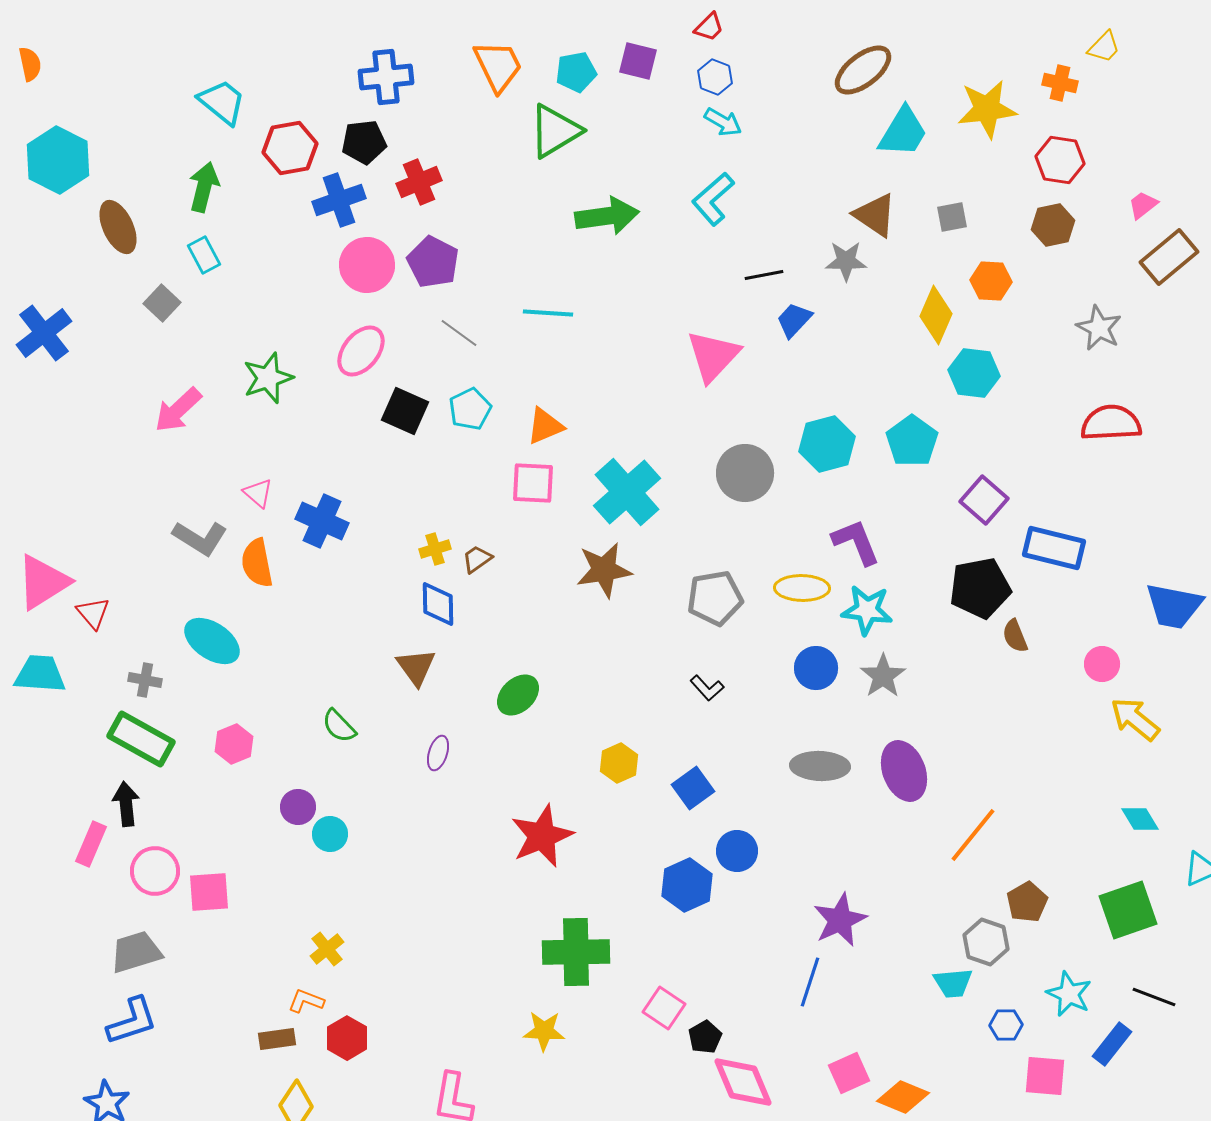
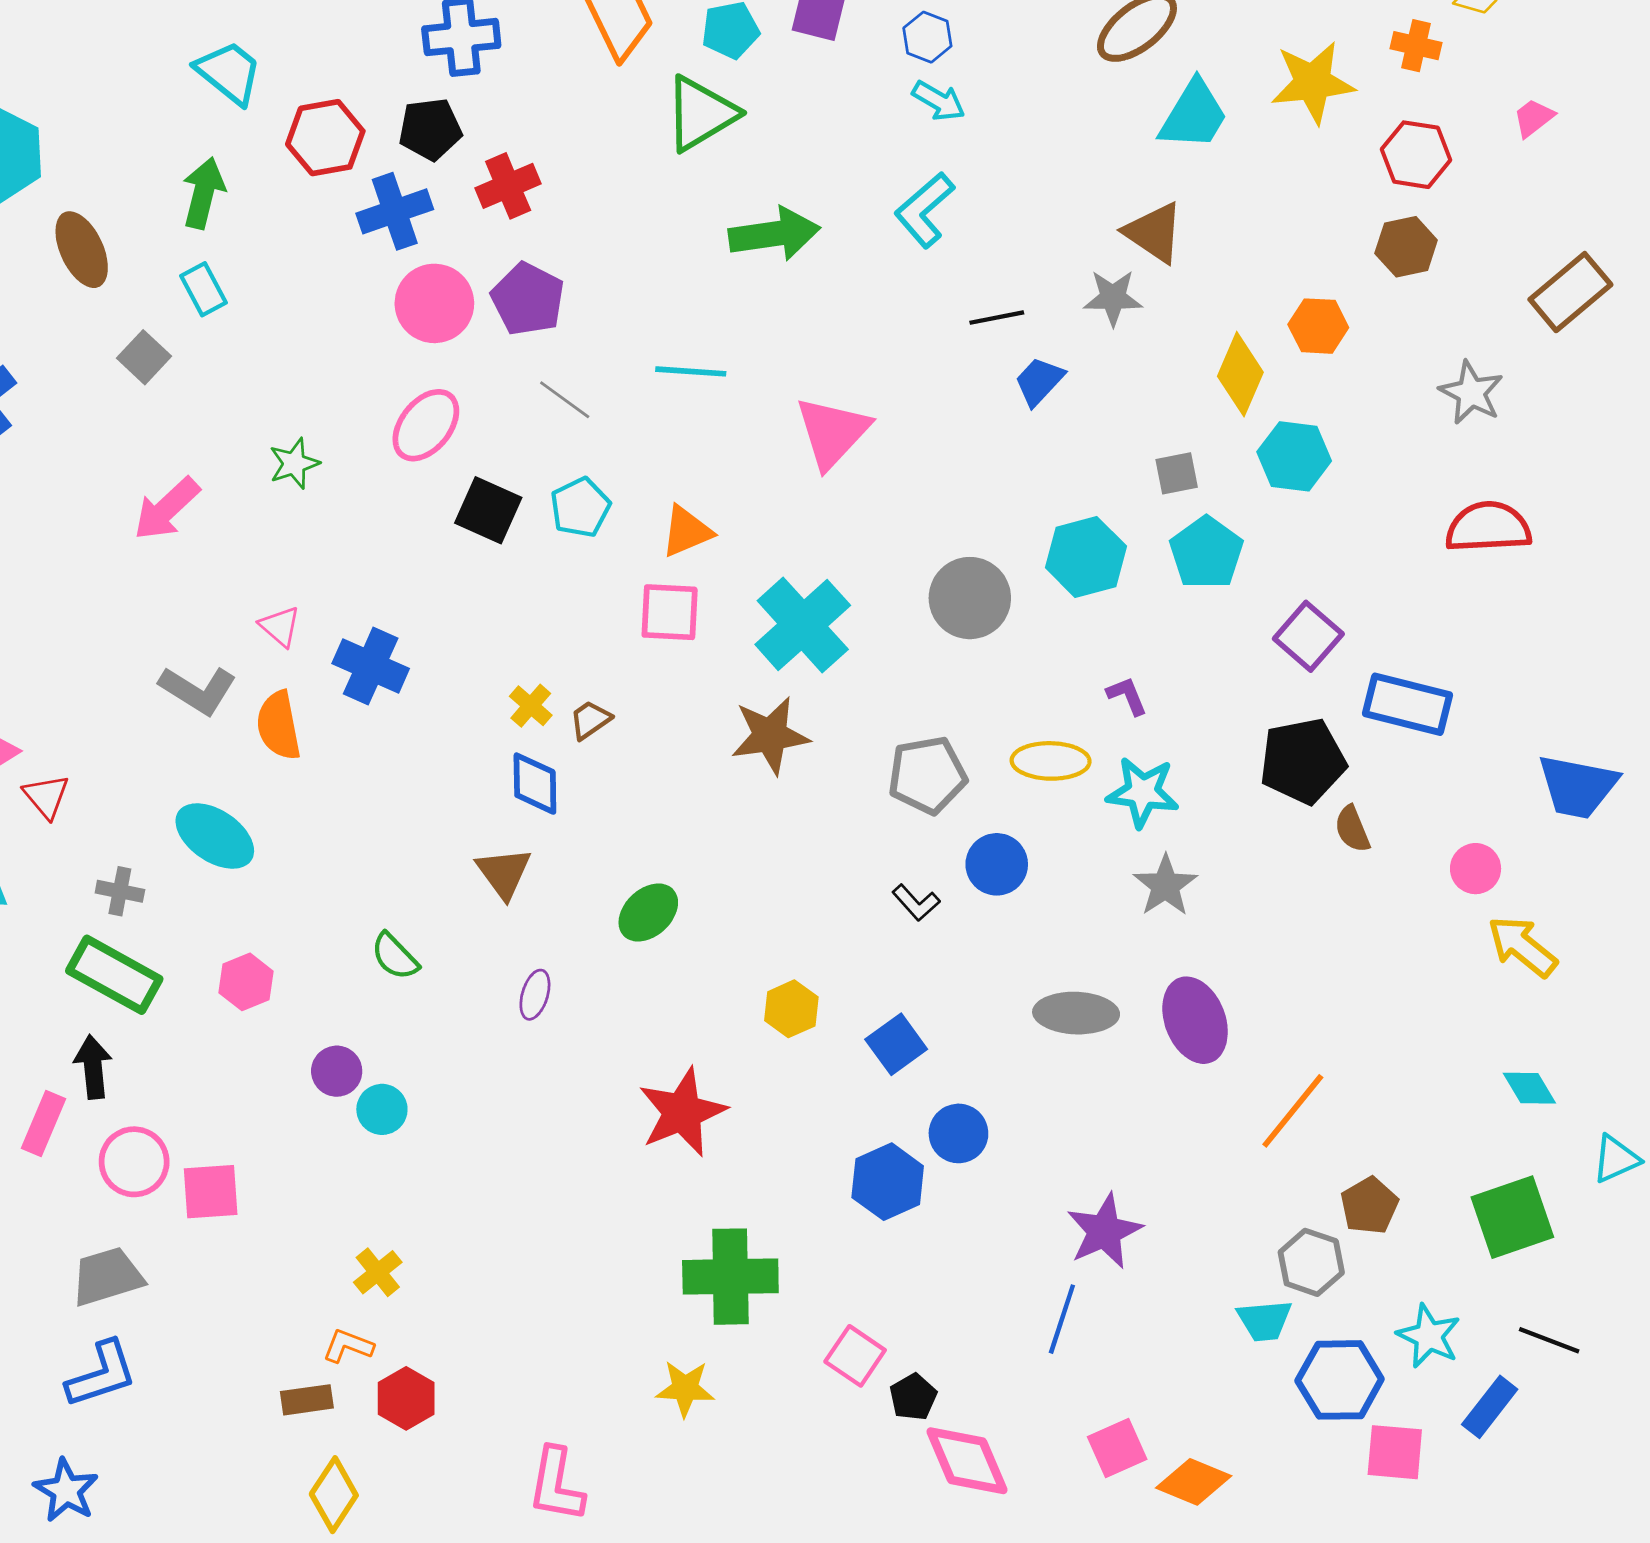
pink trapezoid: (1143, 205) -> (1534, 118), moved
gray square: (952, 217) -> (1177, 473), moved
pink triangle: (713, 356) -> (832, 432), moved
green star: (268, 378) -> (294, 463), size x0.7
purple L-shape: (856, 542) -> (1127, 696), size x0.6
yellow cross: (435, 549) -> (531, 706), turned -32
blue circle: (816, 668) -> (997, 864), moved
blue hexagon: (1006, 1025) -> (1340, 1380), size x1.8

